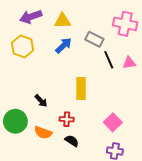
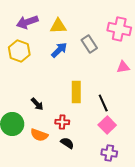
gray rectangle: (94, 39) -> (89, 44), turned 30
black line: (109, 60) -> (103, 103), moved

